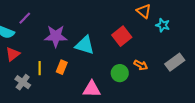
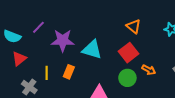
orange triangle: (144, 11) -> (134, 26), moved
purple line: (25, 18) -> (38, 27), moved
red square: (122, 36) -> (128, 53), moved

